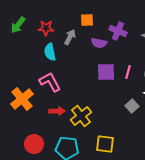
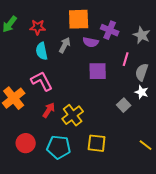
orange square: (87, 20) -> (79, 19), size x1.6
gray arrow: (70, 37) -> (65, 45), moved
pink line: (128, 72) -> (126, 59), moved
red arrow: (57, 111) -> (49, 110), turned -56

